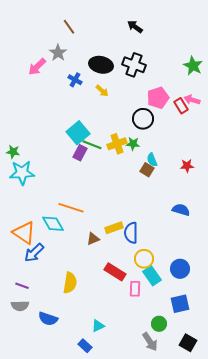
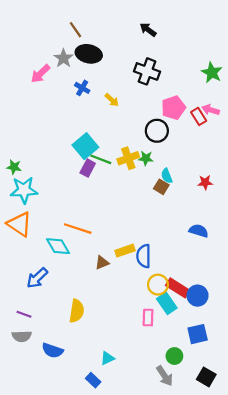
black ellipse: (101, 65) -> (89, 54), moved
orange triangle: (24, 233) -> (20, 224), moved
red rectangle: (115, 272) -> (178, 288), moved

